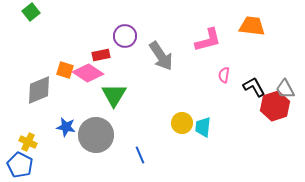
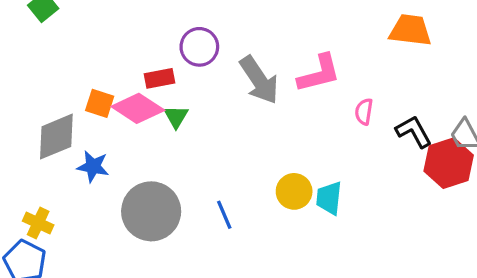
pink L-shape: (208, 40) -> (319, 73), moved
green triangle: (114, 95) -> (176, 117), moved, size x0.6
blue star: (66, 127) -> (93, 166), moved
blue line: (140, 155) -> (224, 215), moved

